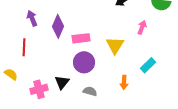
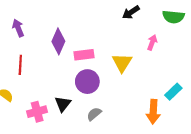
purple arrow: (32, 18) -> (18, 28), moved
cyan rectangle: (148, 65) -> (173, 92), moved
orange arrow: (124, 82) -> (153, 112), moved, size x1.5
gray semicircle: (90, 91) -> (94, 114), turned -56

